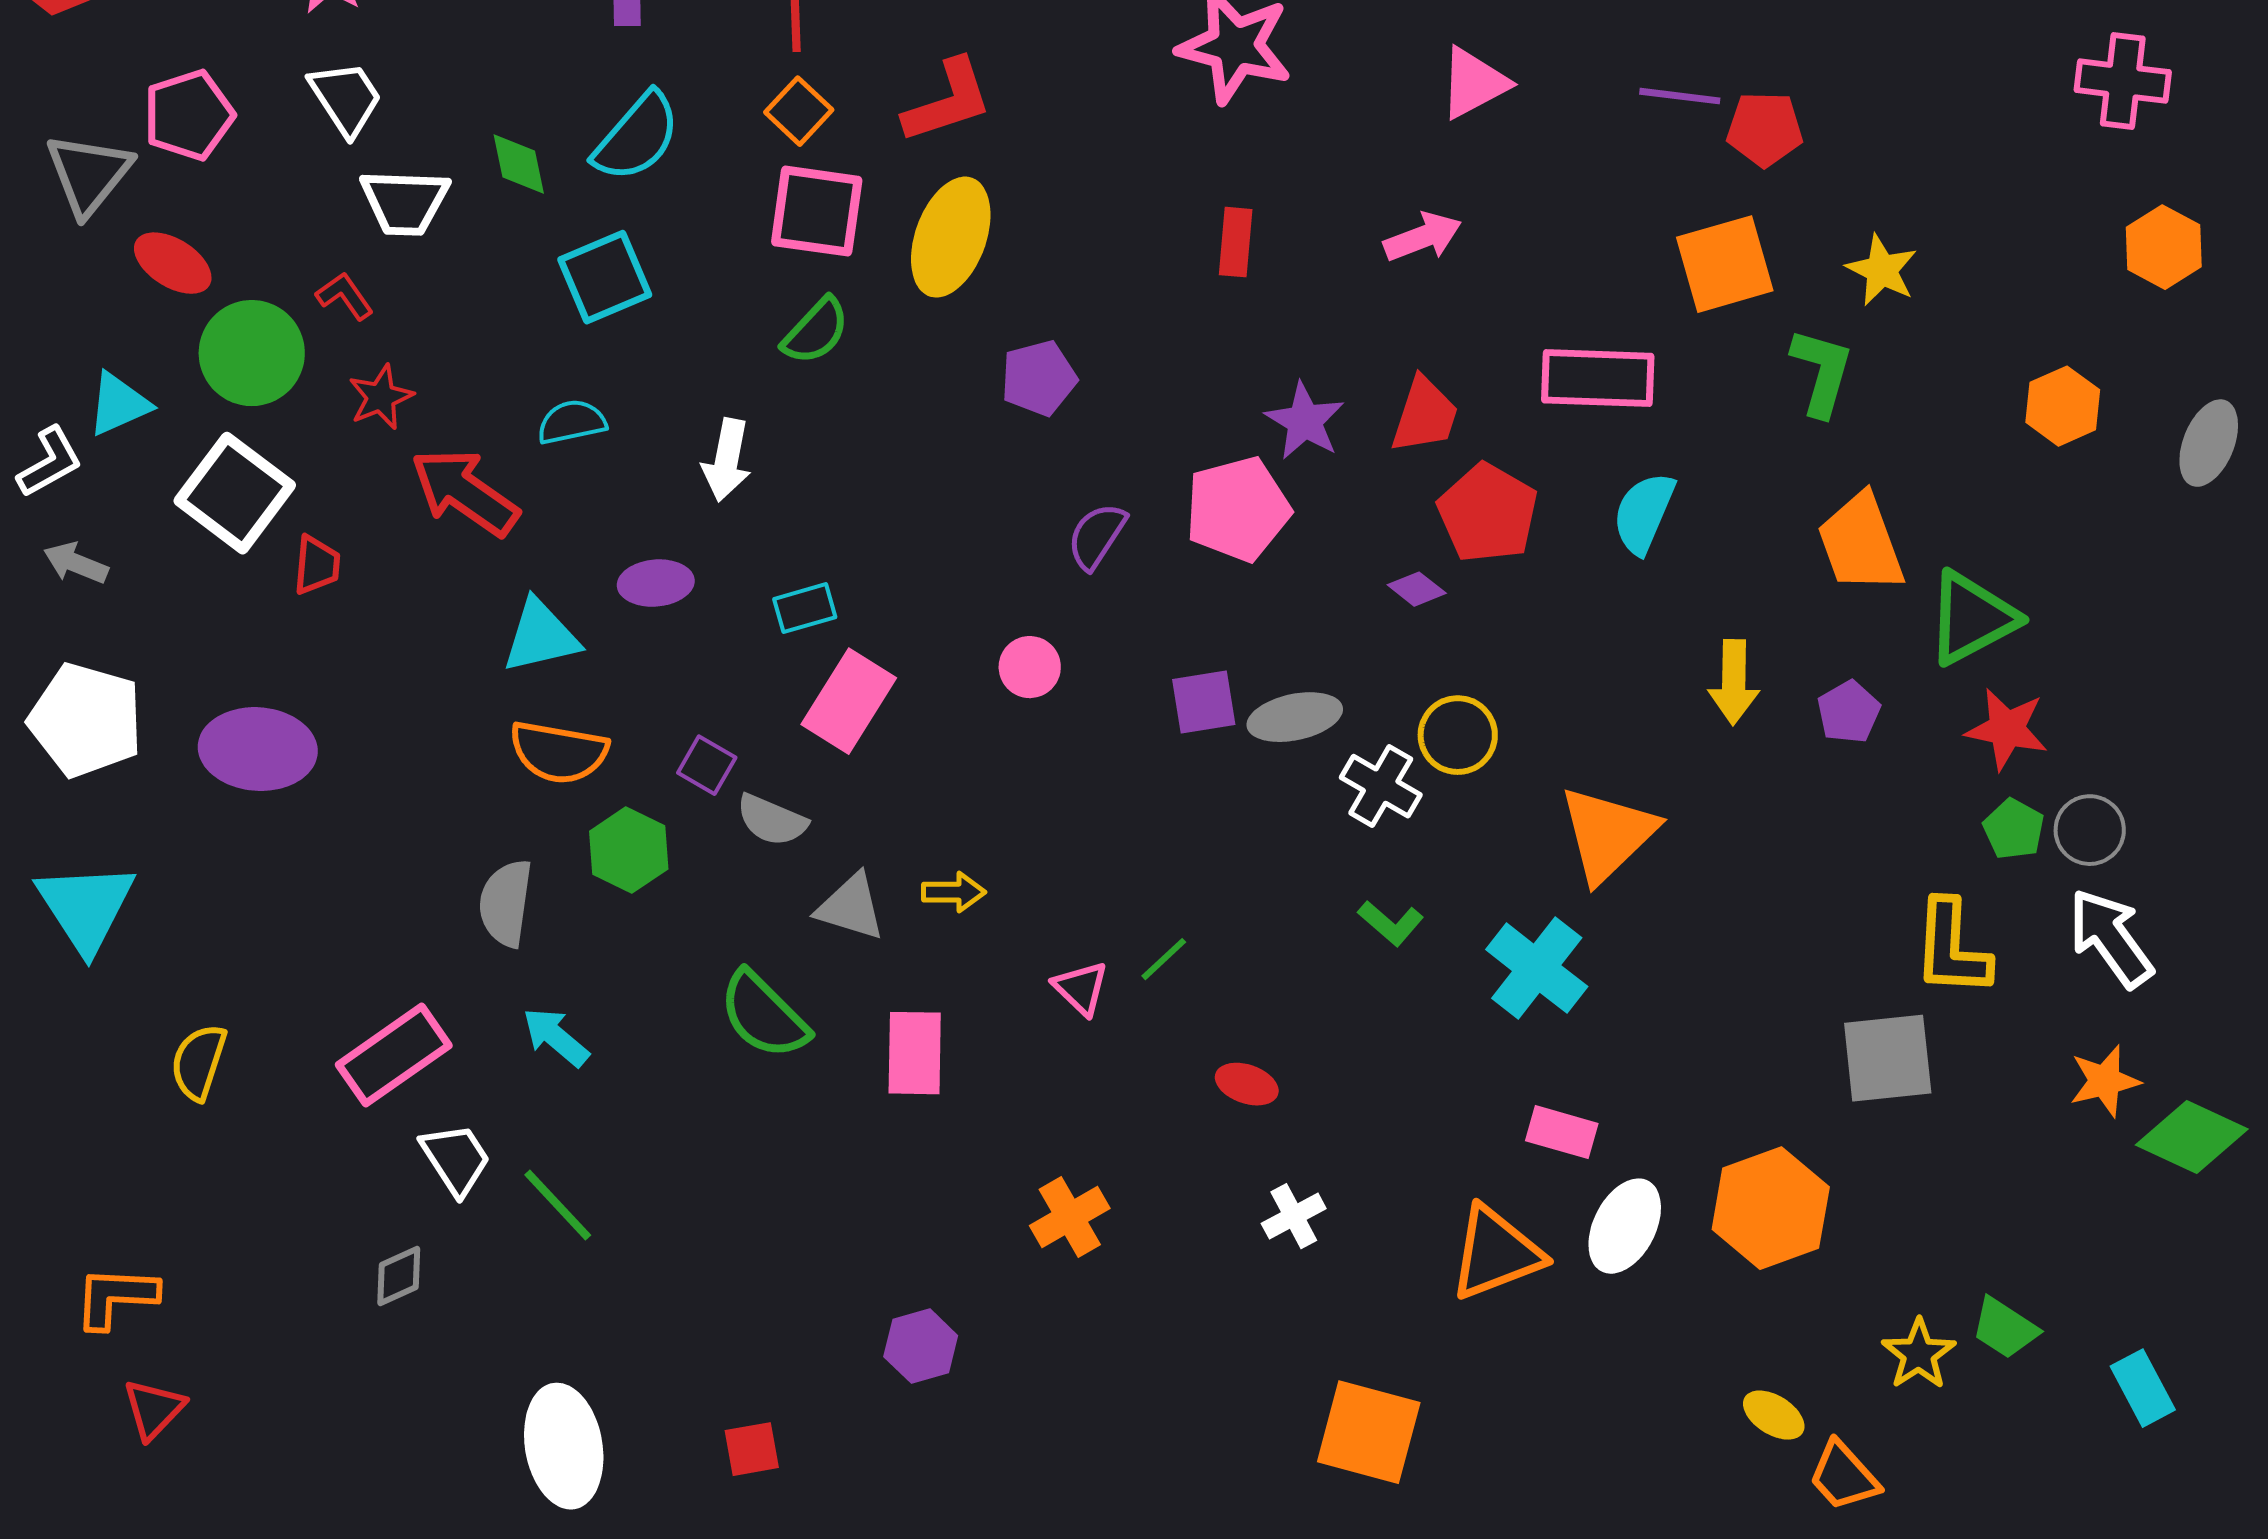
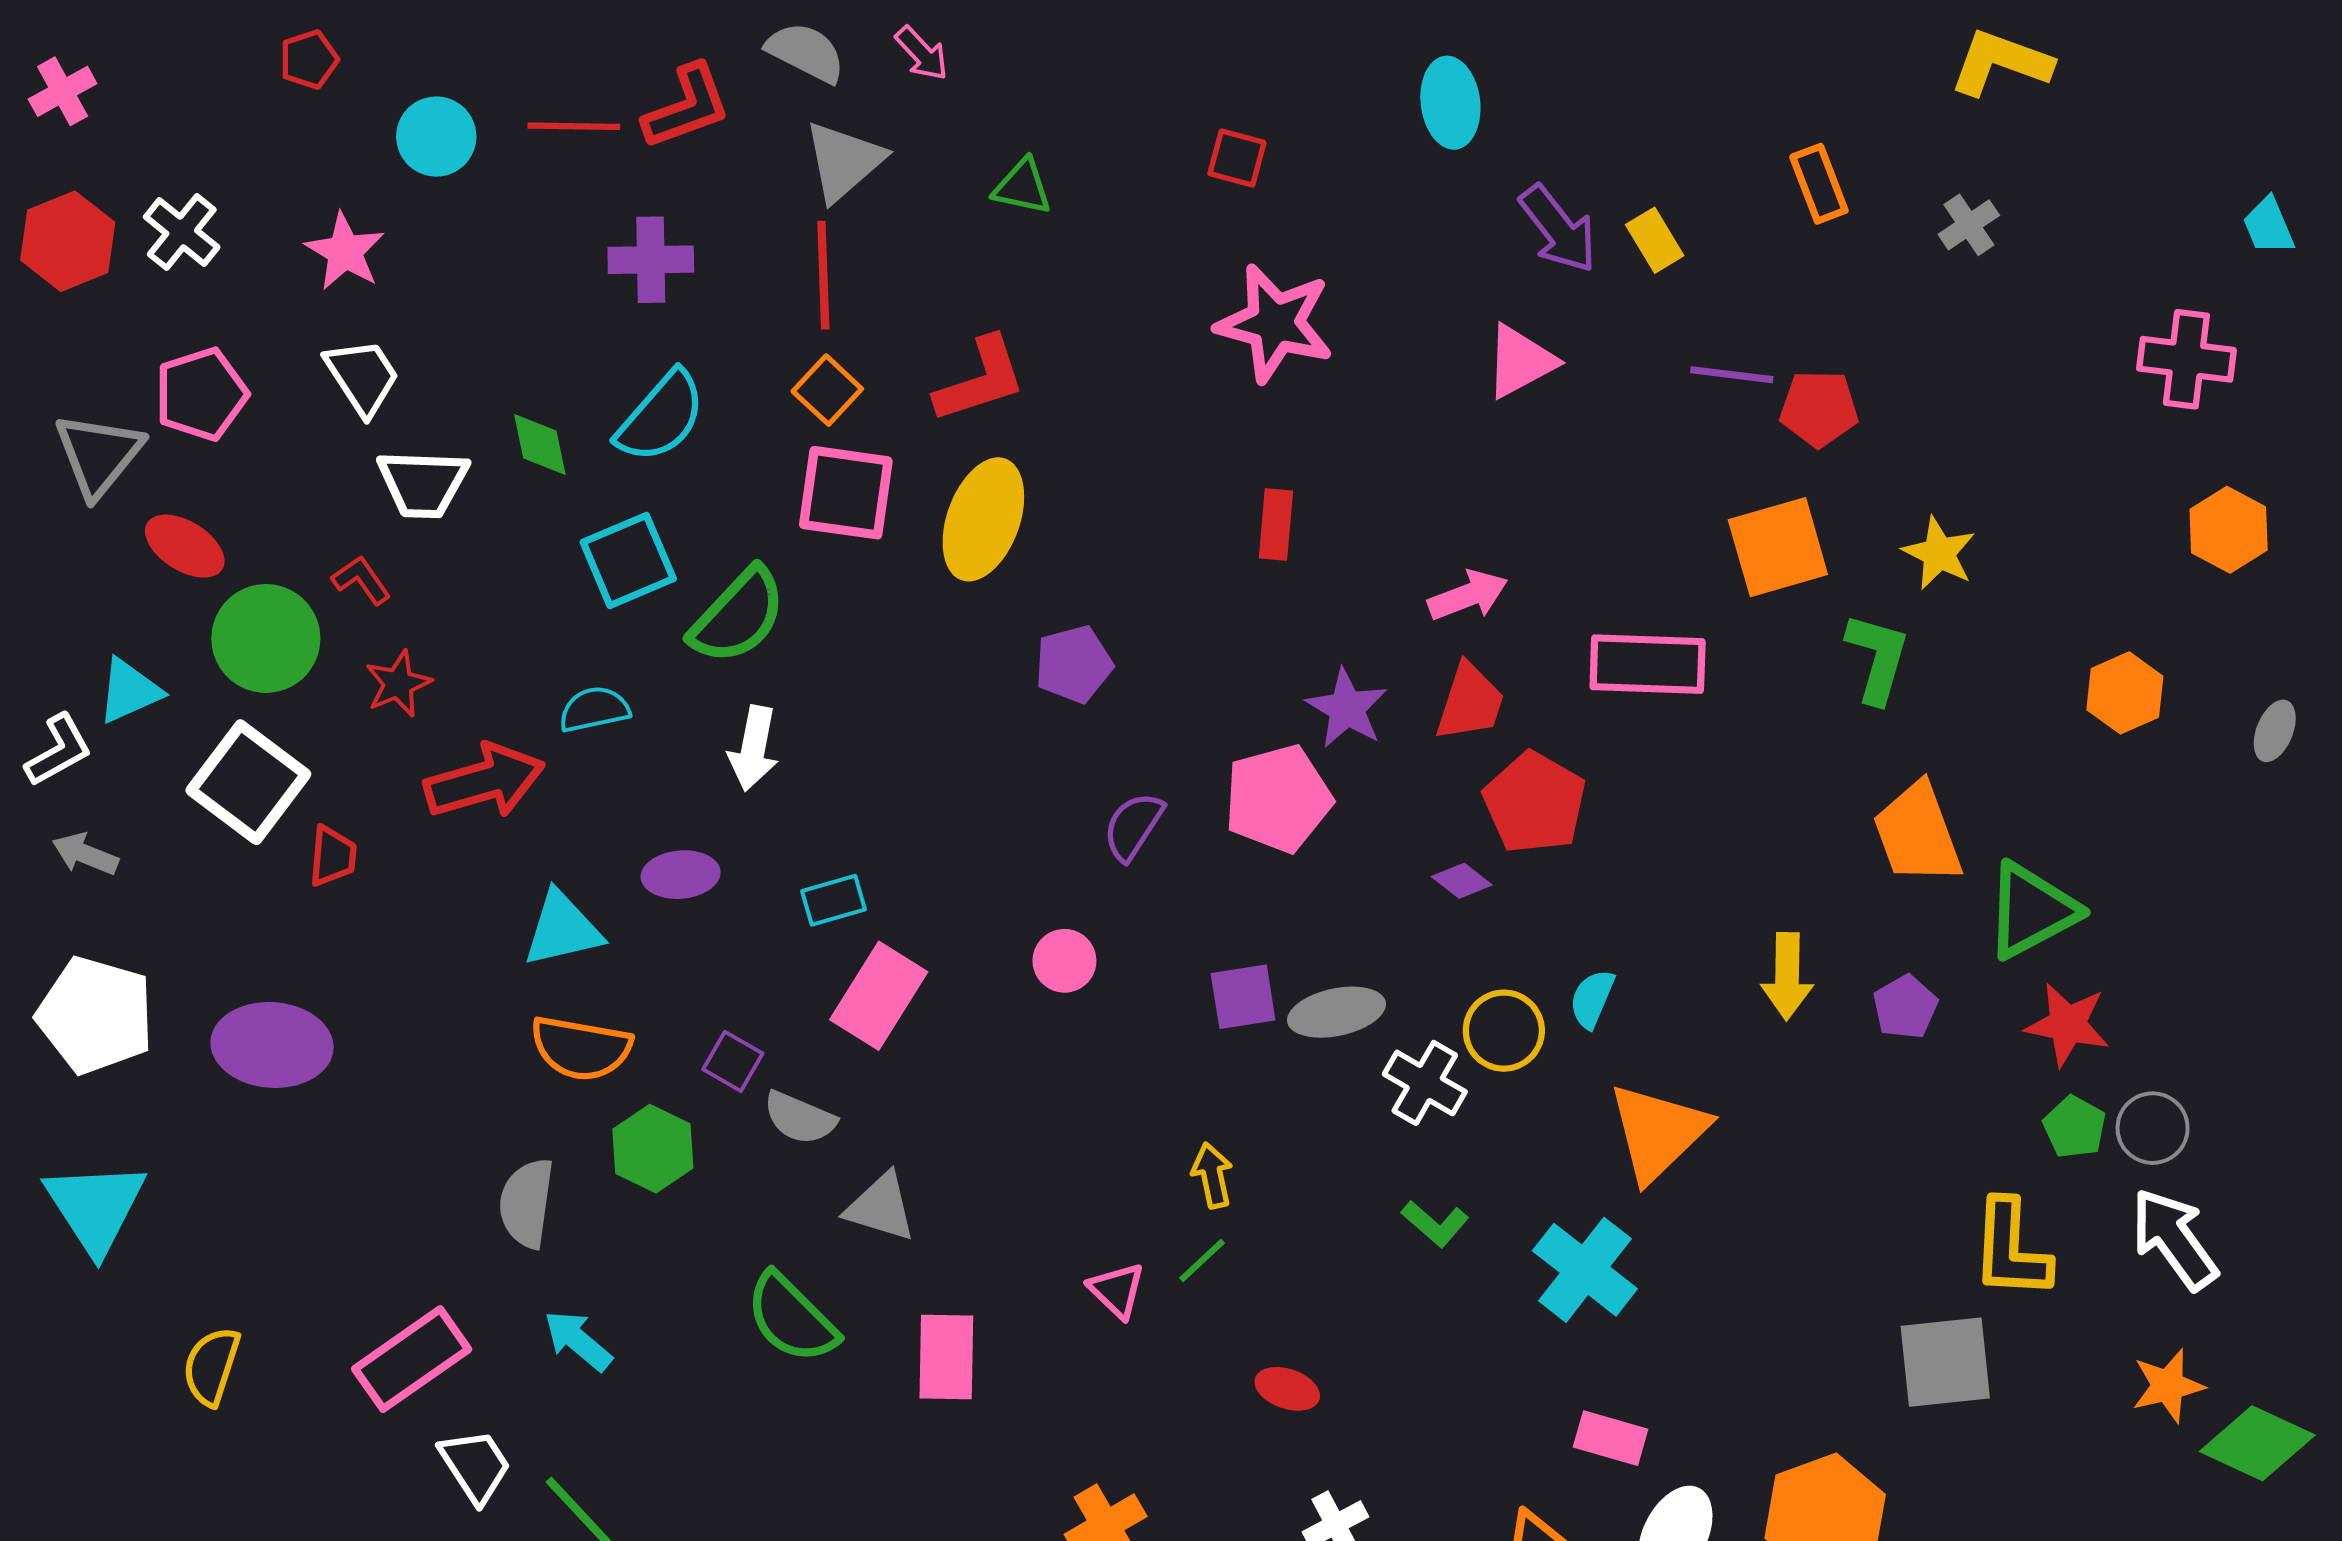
pink arrow: (1423, 237) -> (1468, 595), moved
green semicircle: (816, 331) -> (738, 616), moved, size x1.4
gray ellipse: (2209, 443) -> (2275, 731), size x0.7
red arrow: (465, 492) -> (485, 781), turned 129
cyan semicircle: (1644, 513) -> (1592, 999), moved, size x0.7
yellow arrow: (954, 892) -> (1212, 1175), moved, turned -102

